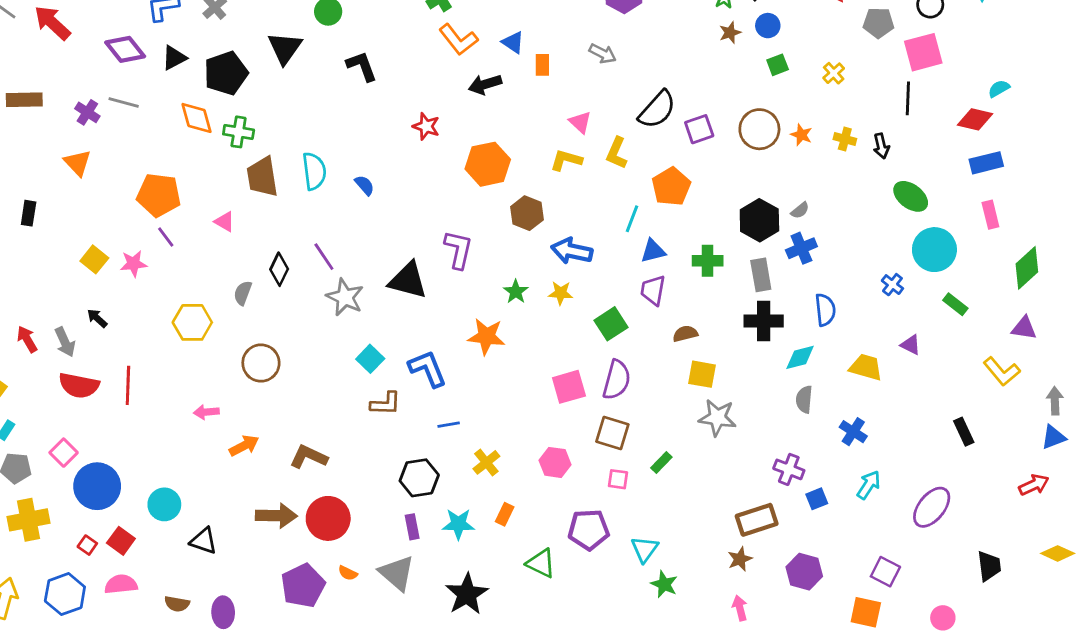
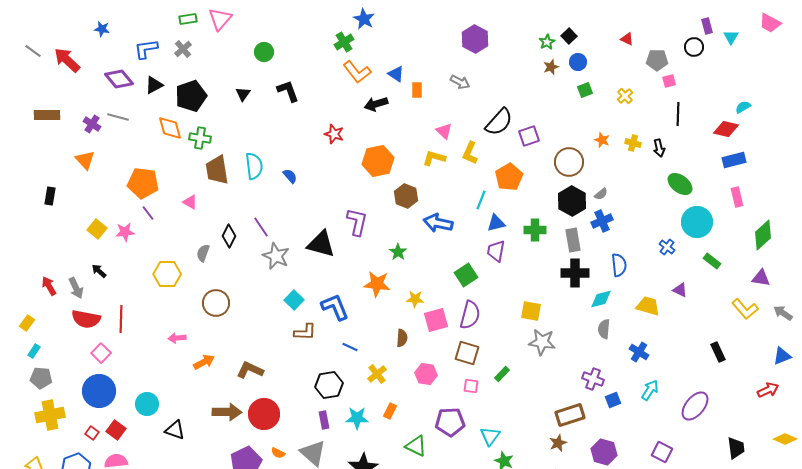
black triangle: (285, 48) -> (243, 94), moved, size x0.6
pink square: (923, 52) -> (669, 81), moved, size x0.5
brown circle: (759, 129) -> (569, 162), moved
yellow star: (561, 293) -> (415, 299), moved
brown semicircle: (685, 334) -> (402, 338), moved, turned 108
gray arrow: (1055, 401) -> (783, 313), moved, turned -54
blue line: (449, 425) -> (350, 347), turned 35
pink square: (64, 453) -> (101, 353), moved

